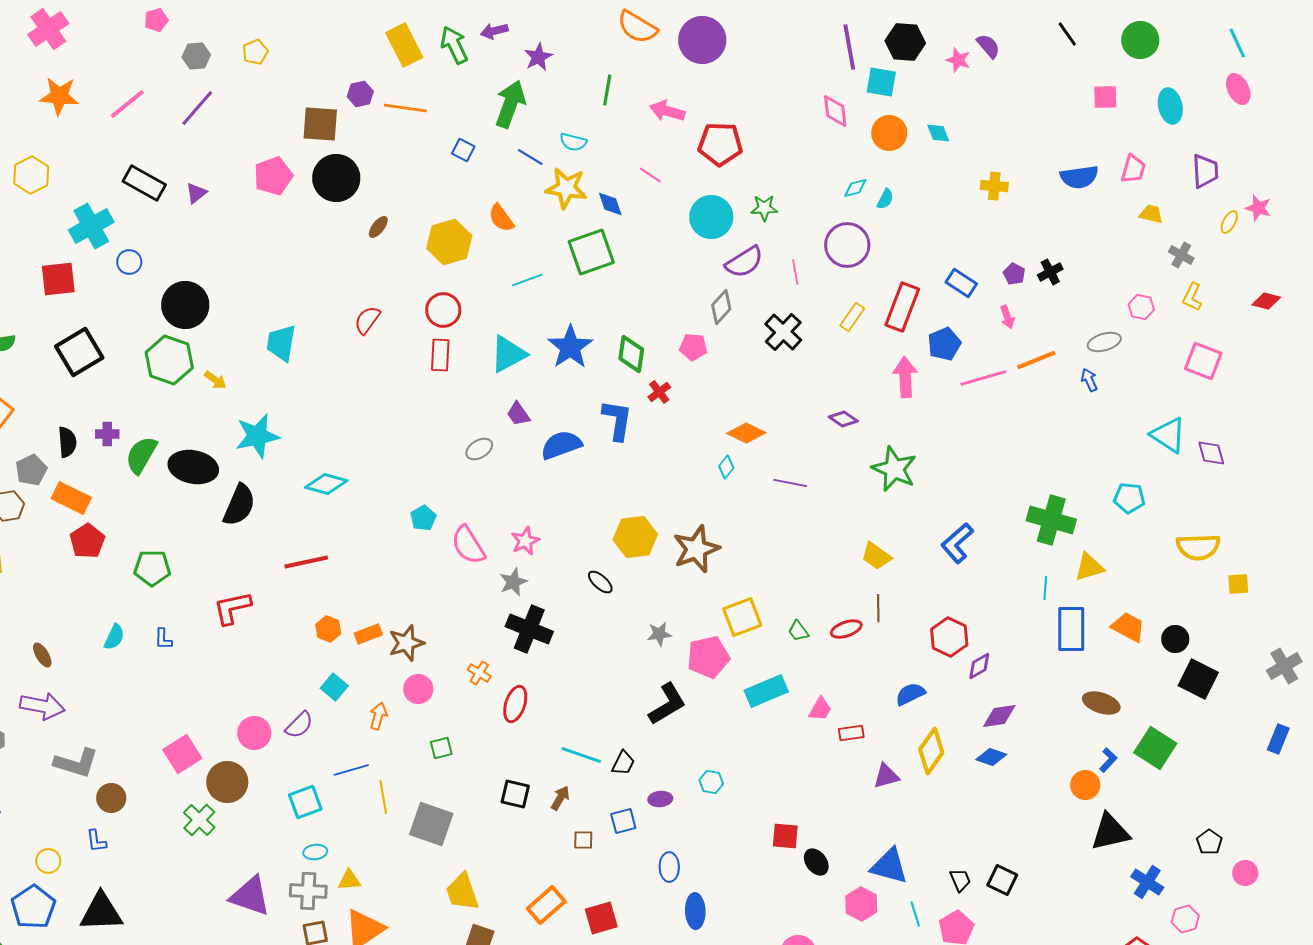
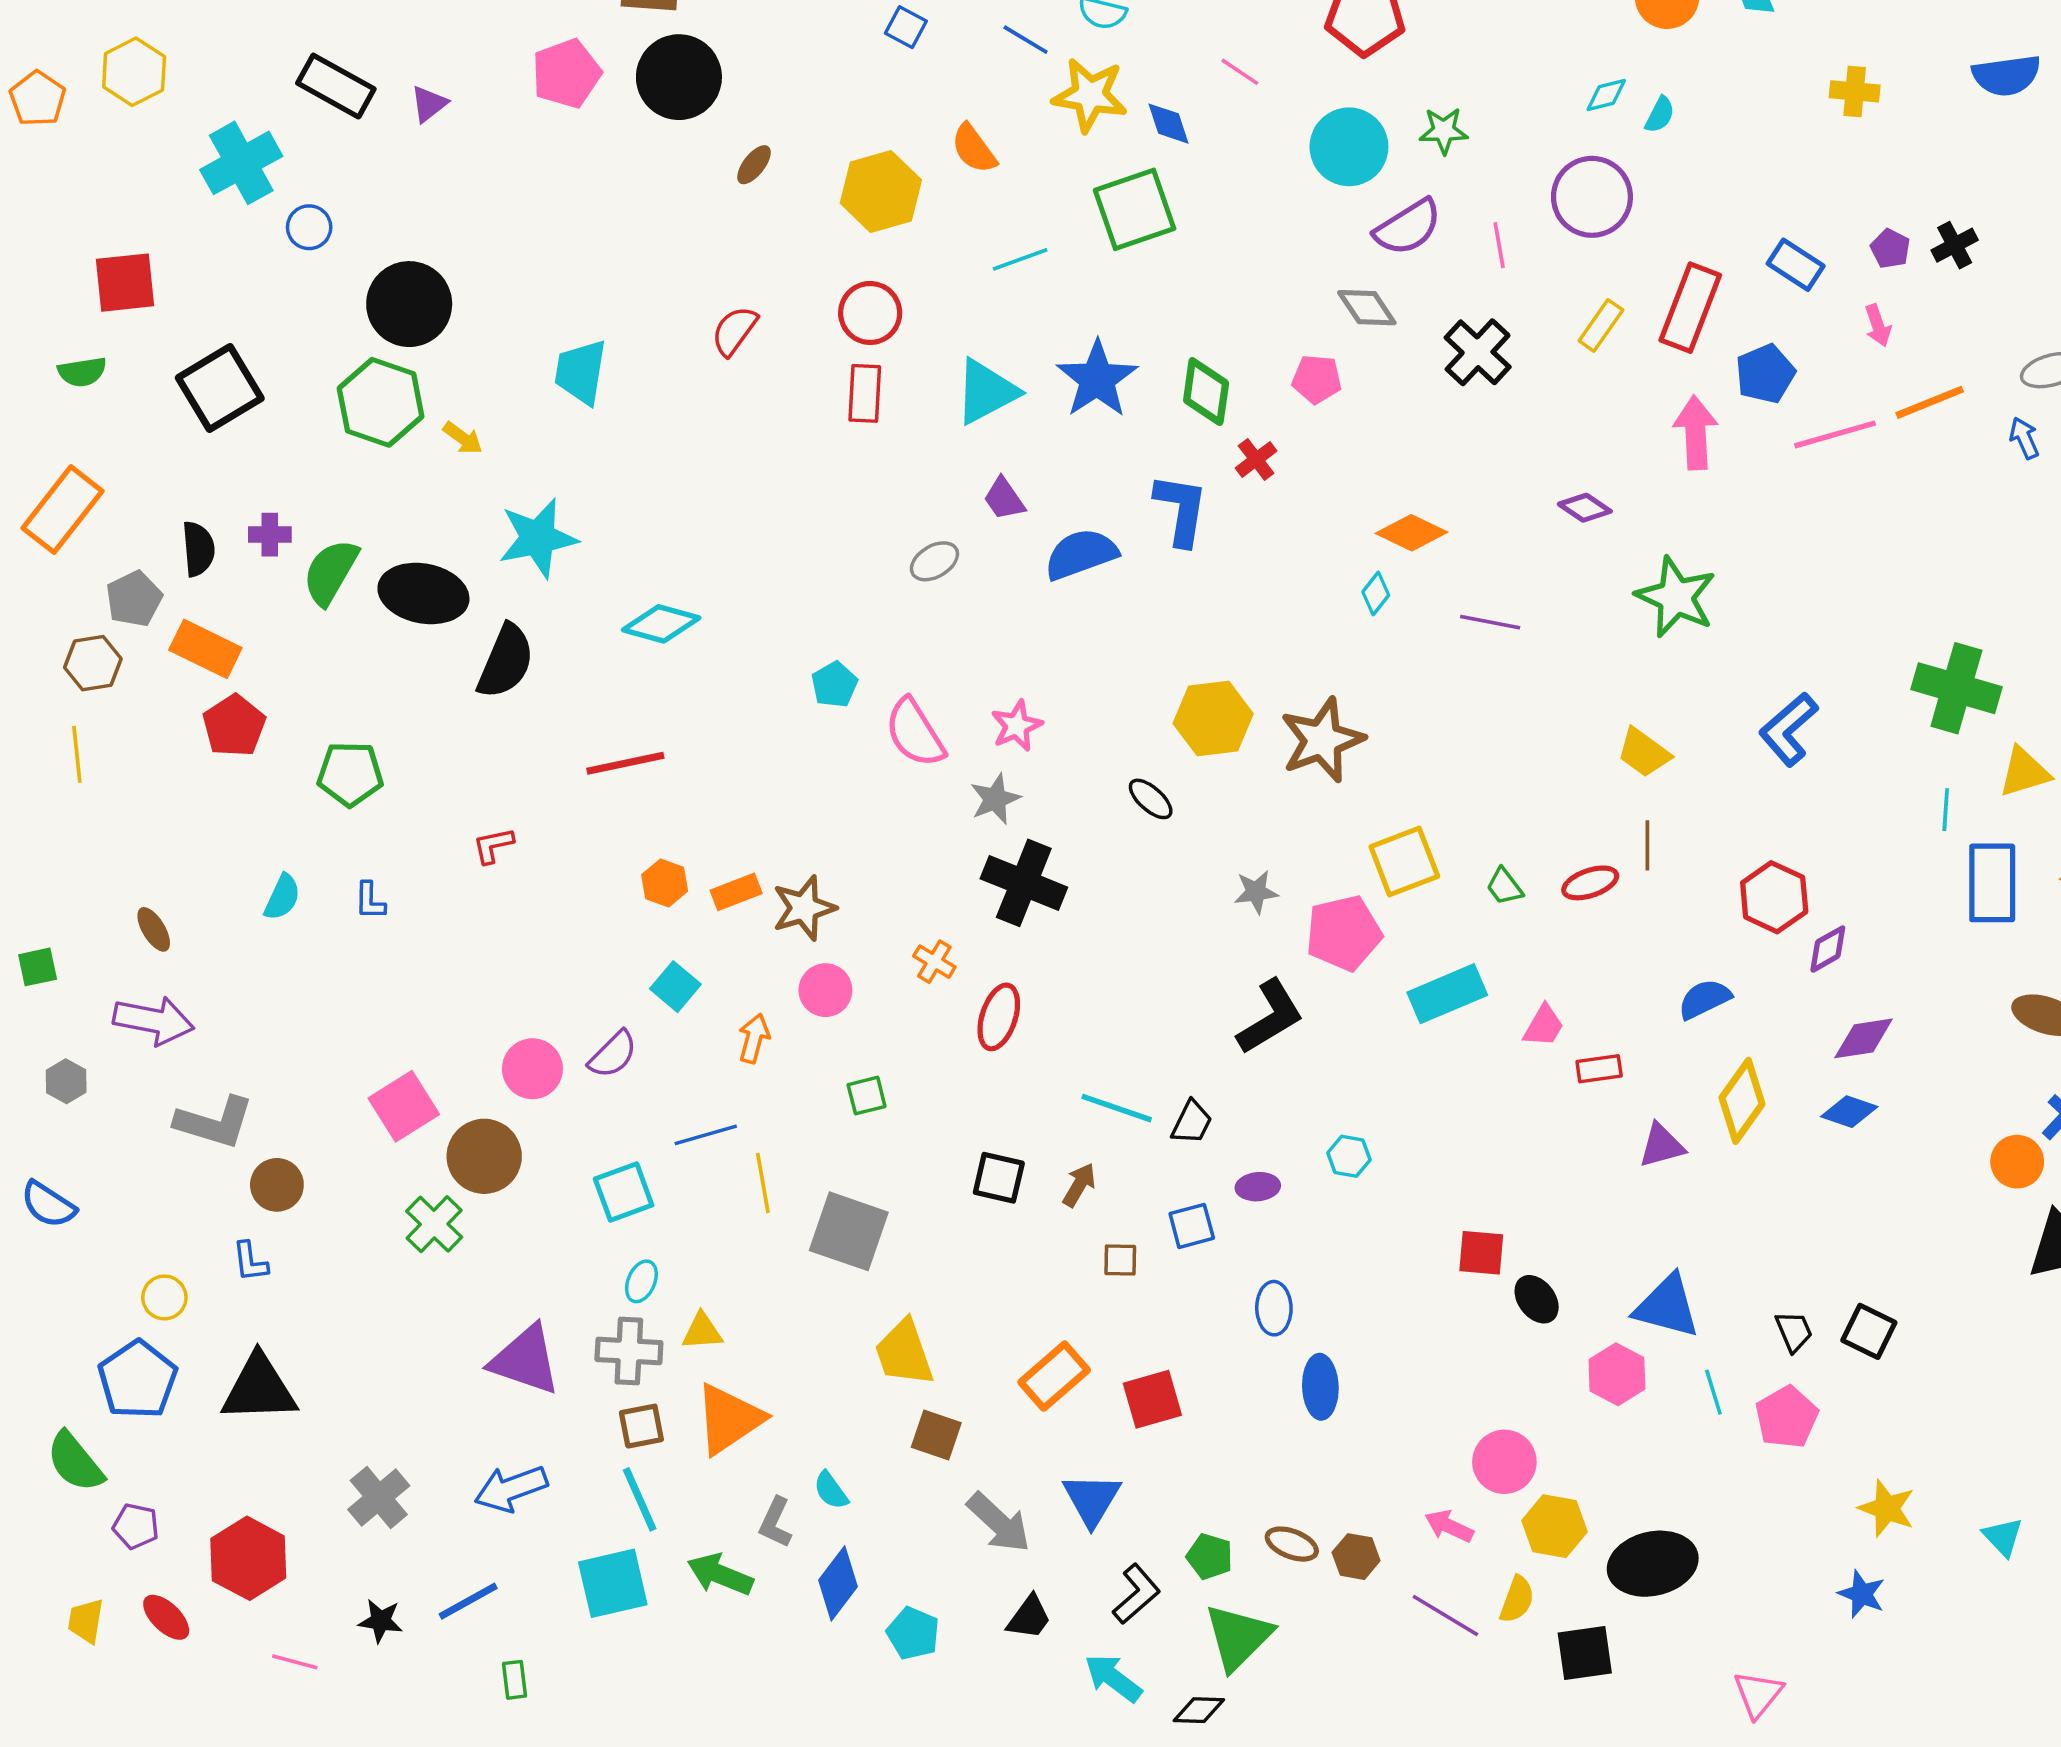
red square: (58, 279) -> (125, 283), moved
gray diamond: (721, 307) -> (1367, 308), turned -76
red L-shape: (232, 608) -> (493, 845), size x0.6
cyan ellipse: (315, 852) -> (641, 1281), turned -60

